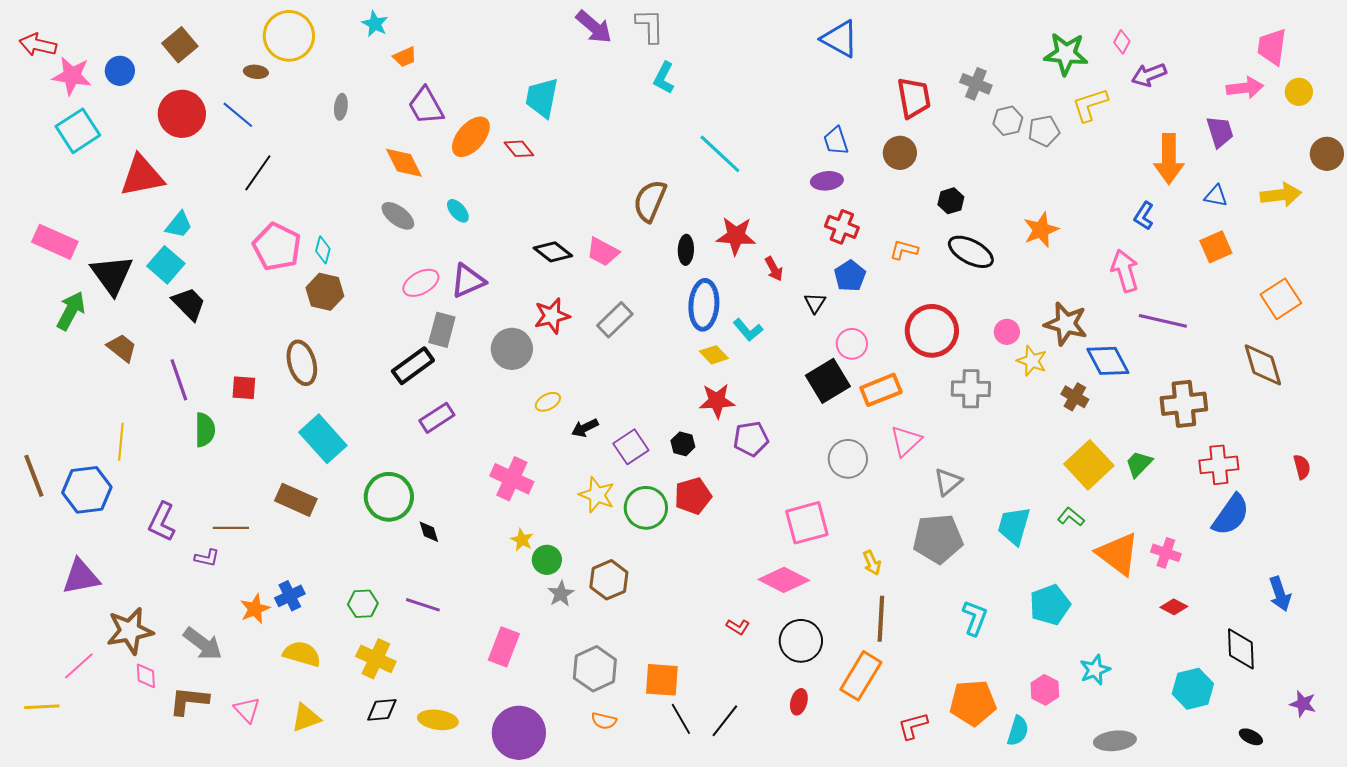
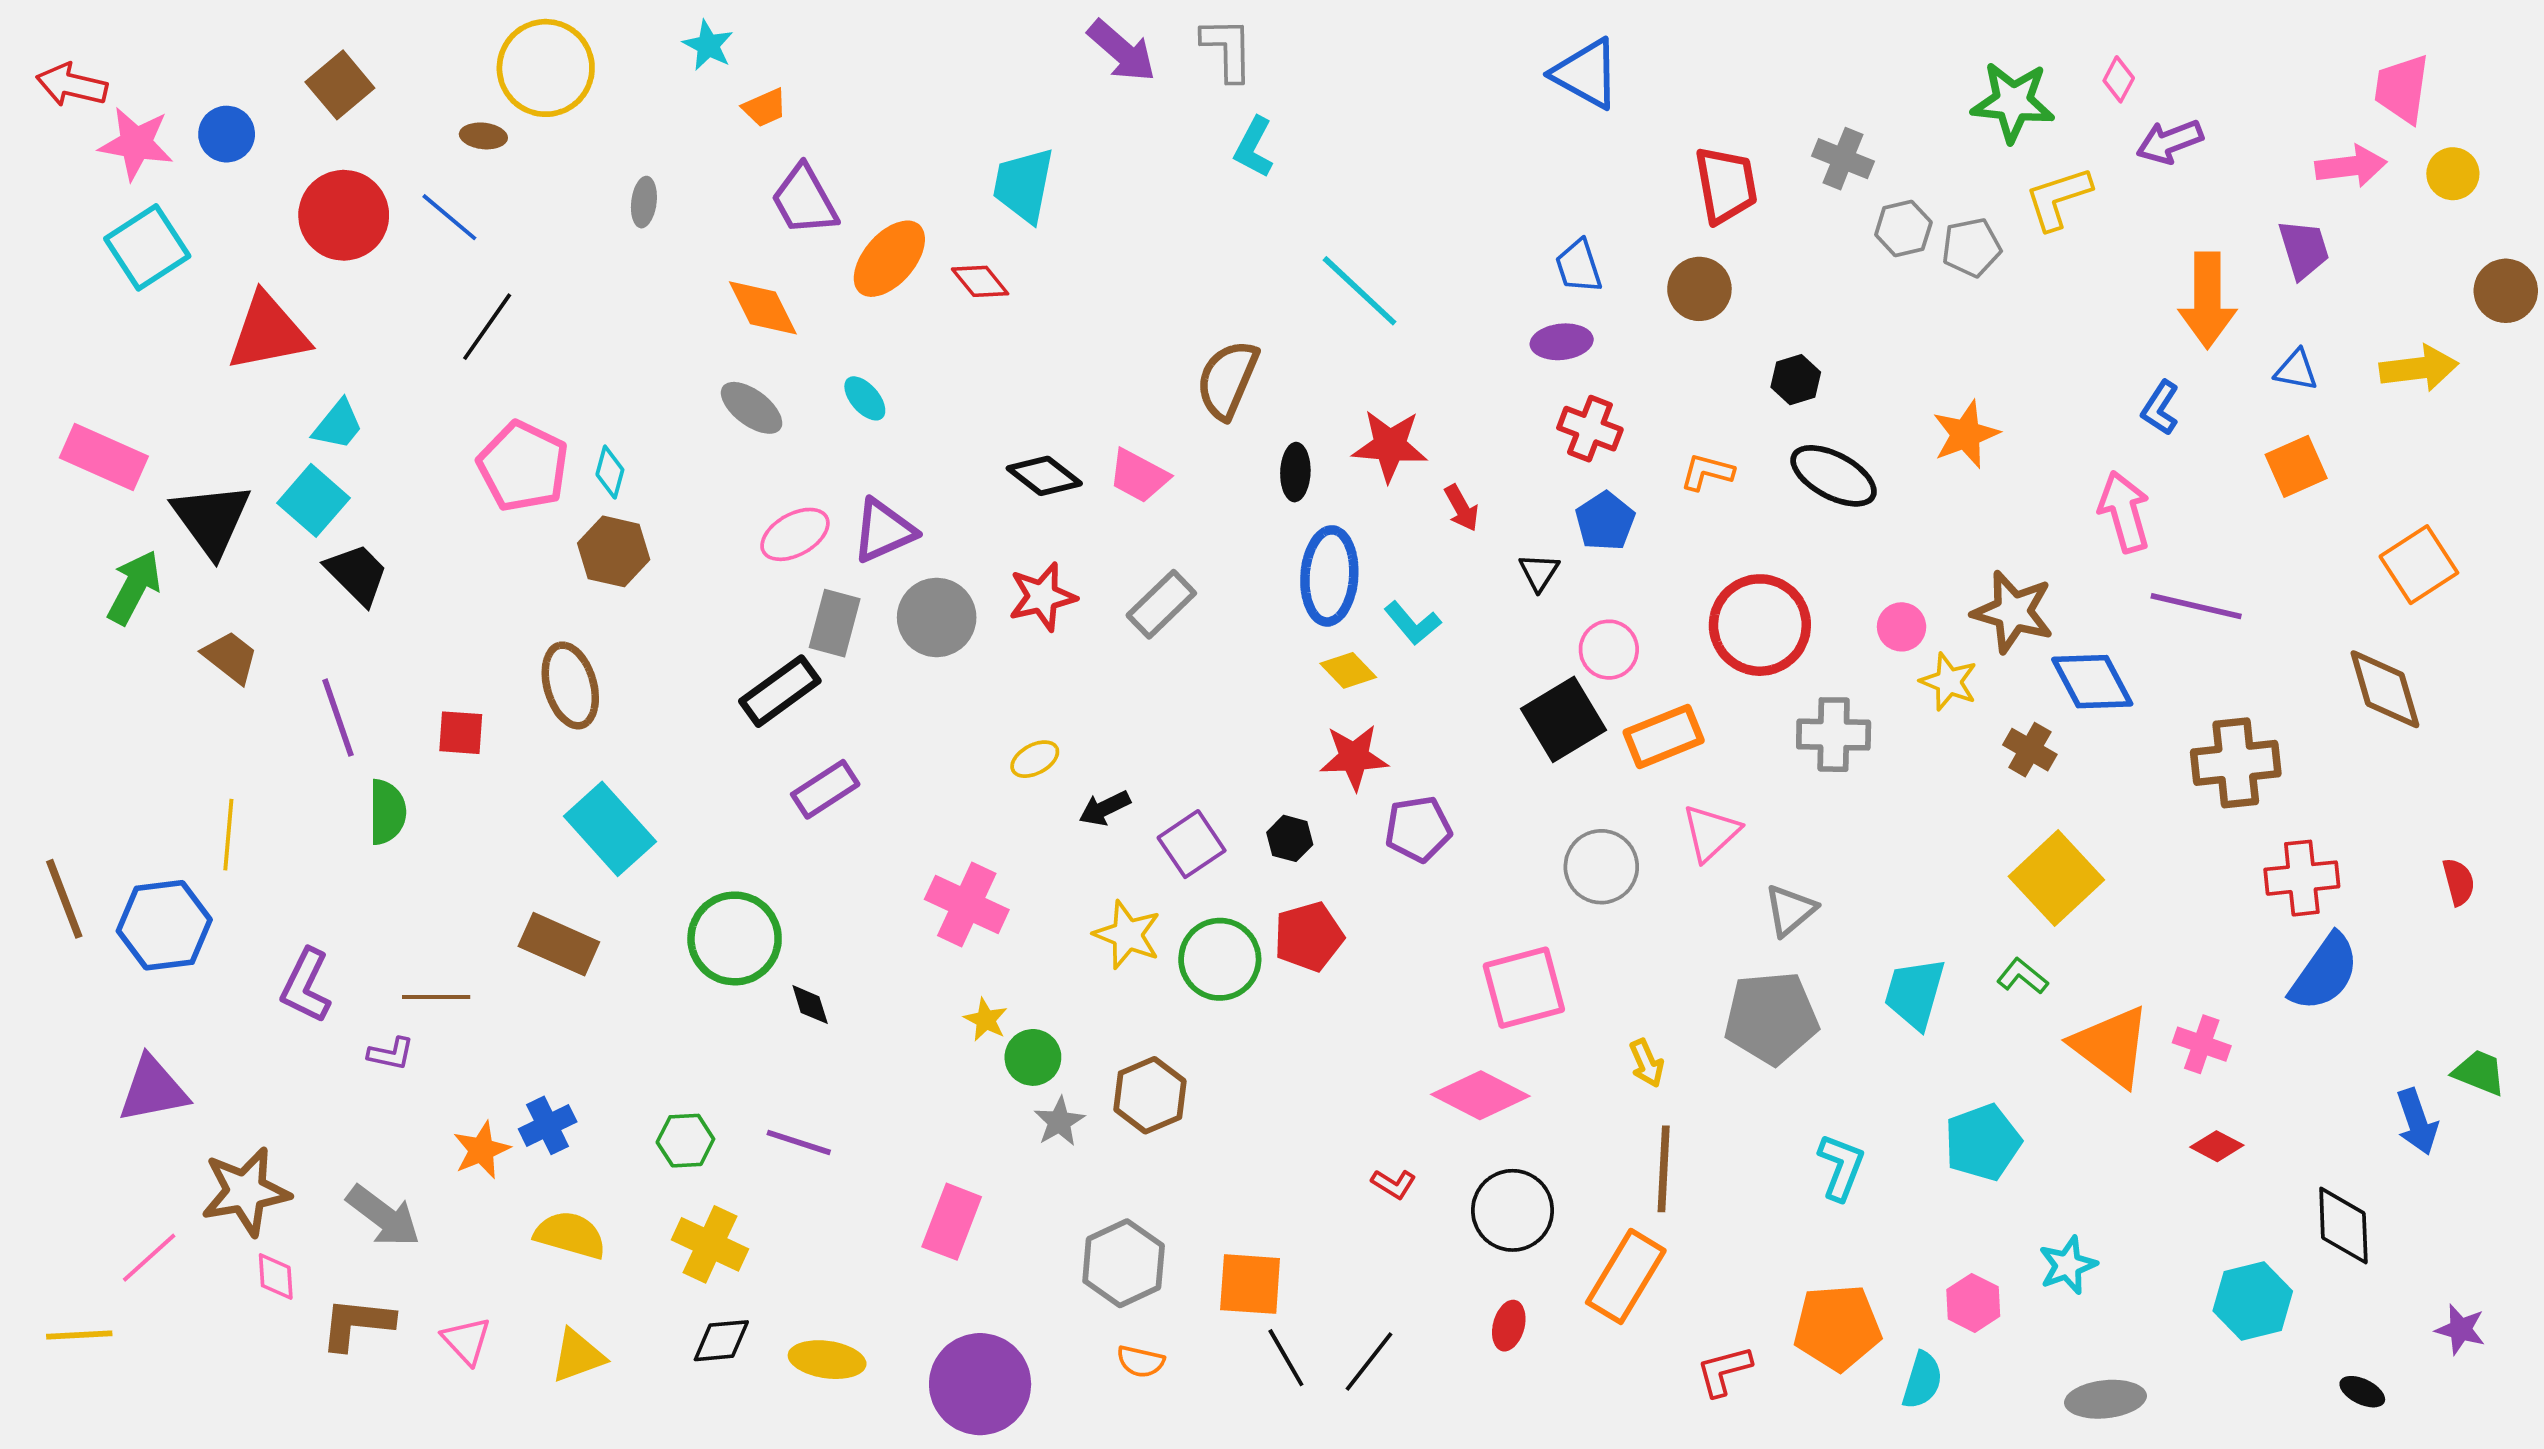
gray circle: (512, 349) -> (937, 617), moved
green trapezoid: (1139, 464) -> (2479, 1073), moved, turned 68

